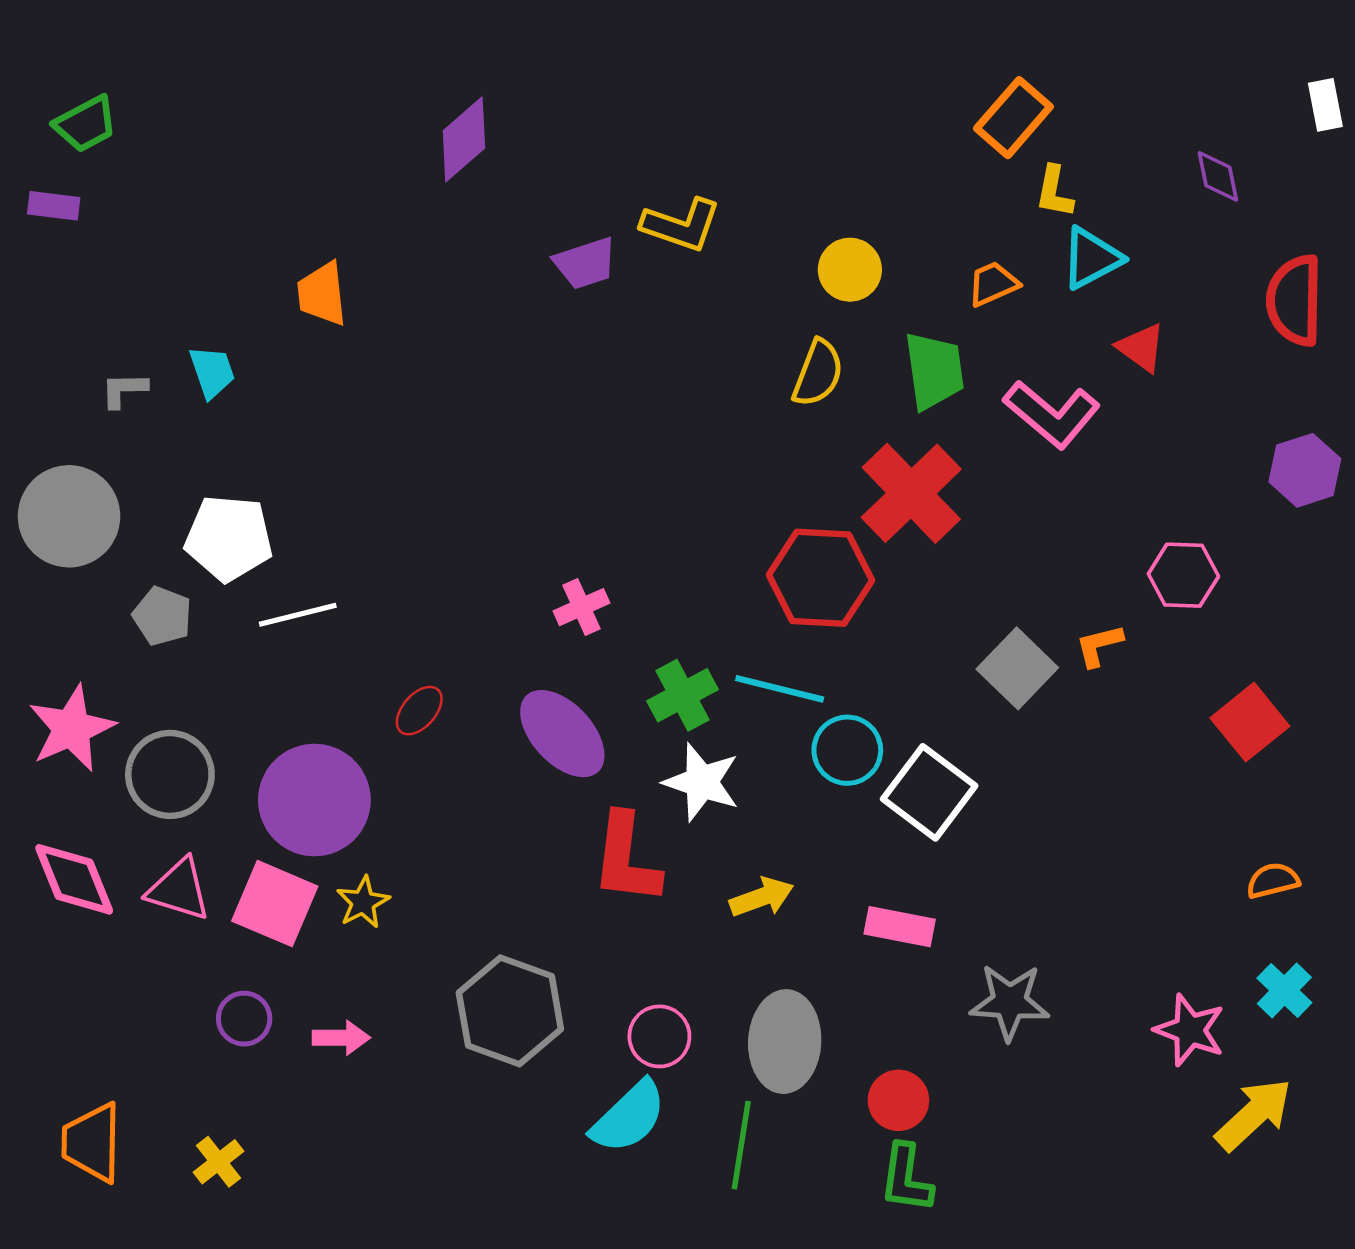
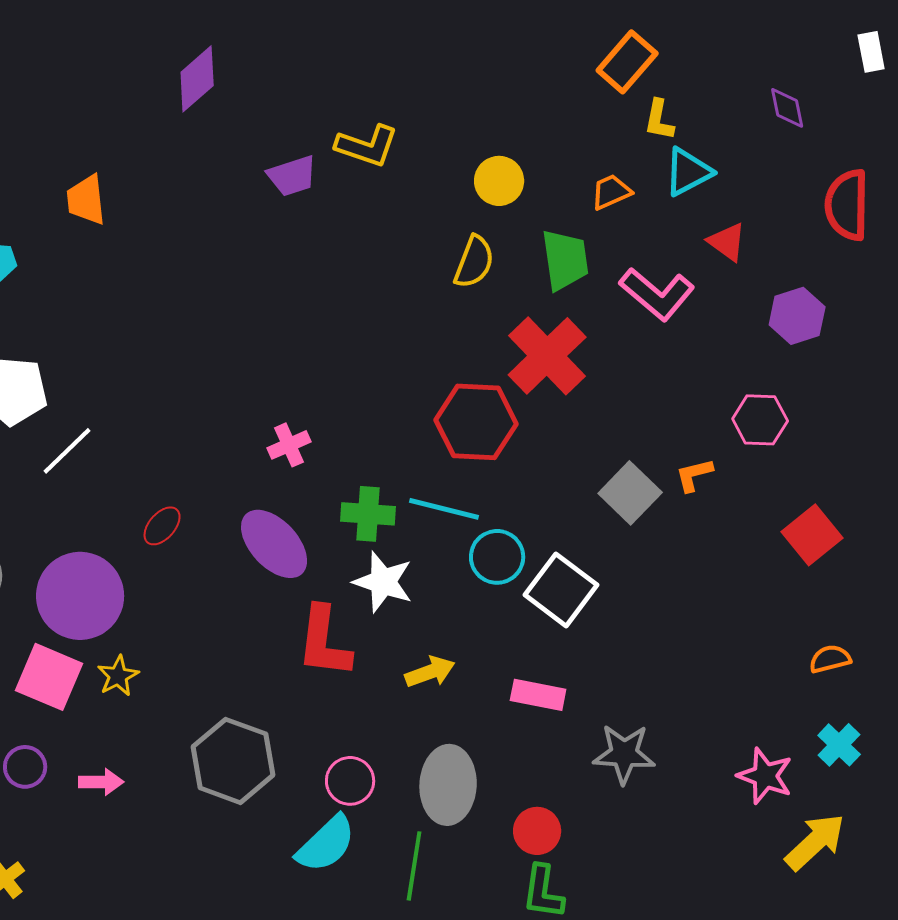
purple hexagon: (1305, 470) -> (797, 316), moved
white line: (298, 615) -> (67, 451), turned -30
green cross: (682, 695) -> (368, 514), turned 32

